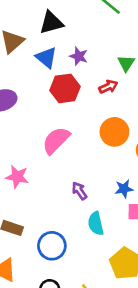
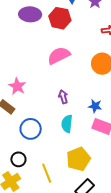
red hexagon: (65, 88) -> (60, 18), moved
pink star: (17, 177) -> (17, 86), moved

